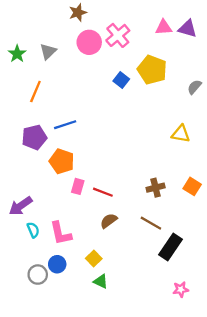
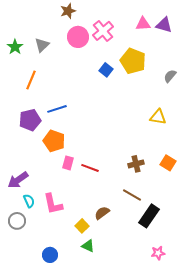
brown semicircle: (109, 221) -> (102, 213), moved
blue circle: (57, 264) -> (50, 255), moved
gray circle: (38, 275) -> (17, 221), moved

